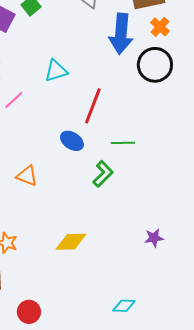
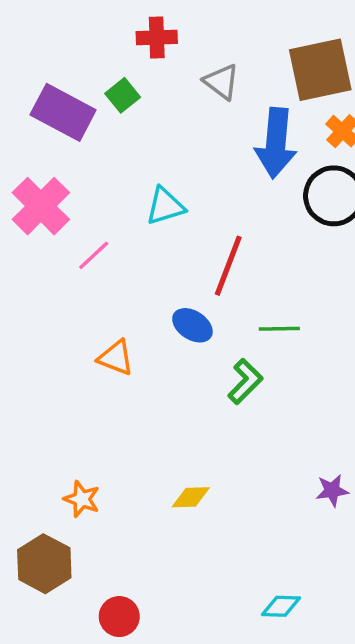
orange triangle: (27, 176) -> (116, 358), moved
yellow diamond: (71, 242) -> (191, 497), size x0.7

